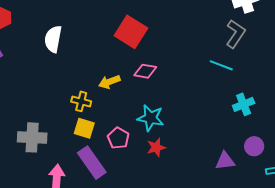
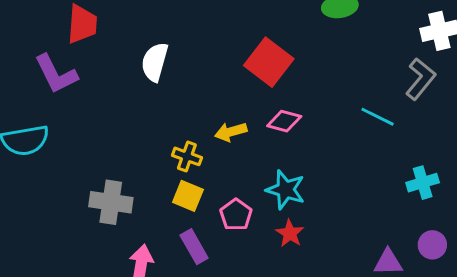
cyan line: (221, 65) -> (377, 117), moved
red star: (156, 147) -> (290, 233), turned -30
purple rectangle: (92, 163) -> (194, 247), size x0.7

